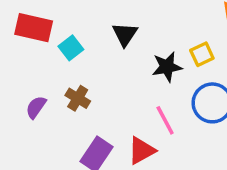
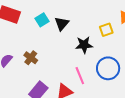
cyan square: (71, 48) -> (42, 20), moved
yellow square: (202, 54) -> (106, 30), moved

